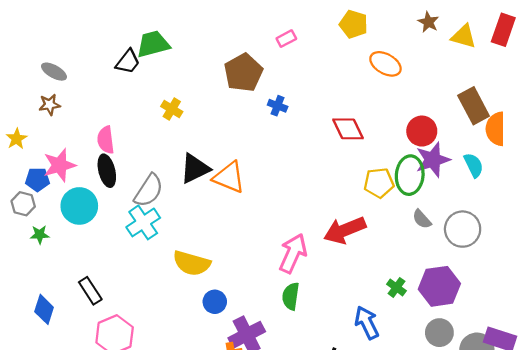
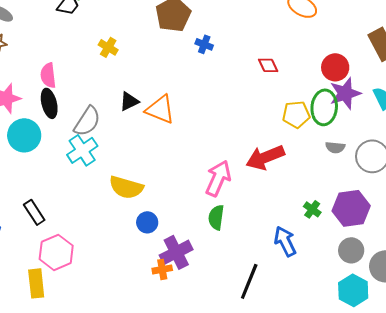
red diamond: (348, 129) -> (268, 65), size x0.7
black triangle: (195, 169) -> (129, 101), size x0.7
gray semicircle: (422, 219) -> (335, 147), turned -42

